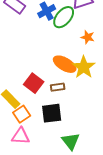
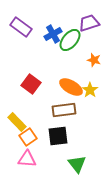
yellow star: (84, 67) -> (90, 90), size x0.7
red square: (34, 83) -> (31, 84), moved
brown rectangle: (58, 87) -> (64, 110), size x1.6

